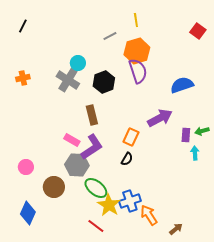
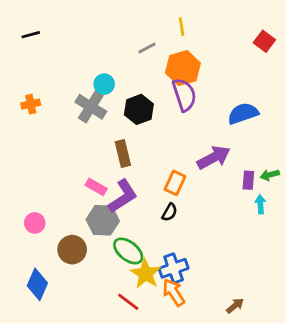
black line: (23, 26) -> (31, 35), turned 48
orange arrow: (149, 215) -> (174, 292), moved

